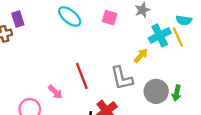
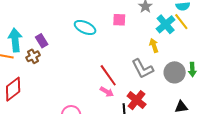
yellow arrow: (141, 56) -> (154, 45), turned -48
pink arrow: (55, 92) -> (107, 92), moved

